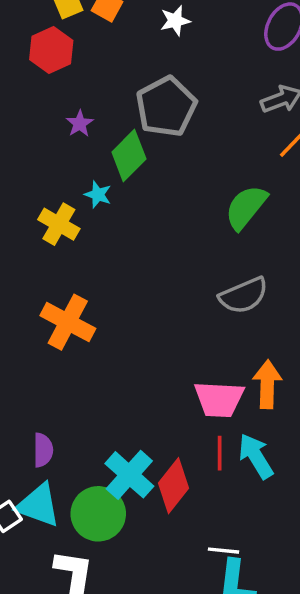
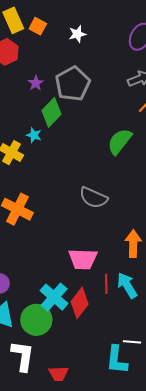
purple star: (80, 124) -> (36, 83), moved
gray semicircle: (244, 295) -> (93, 198), moved, turned 48
pink trapezoid: (219, 399) -> (83, 259), moved
white line: (223, 551) -> (132, 342), moved

